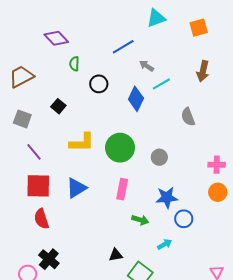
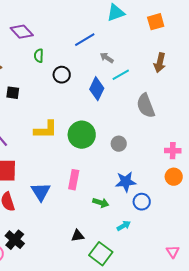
black square: (58, 106) -> (13, 93), moved, turned -32
gray semicircle: (188, 117) -> (146, 106), size x1.4
blue triangle: (76, 188) -> (41, 192), moved, turned -30
pink rectangle: (122, 189) -> (74, 180), moved

